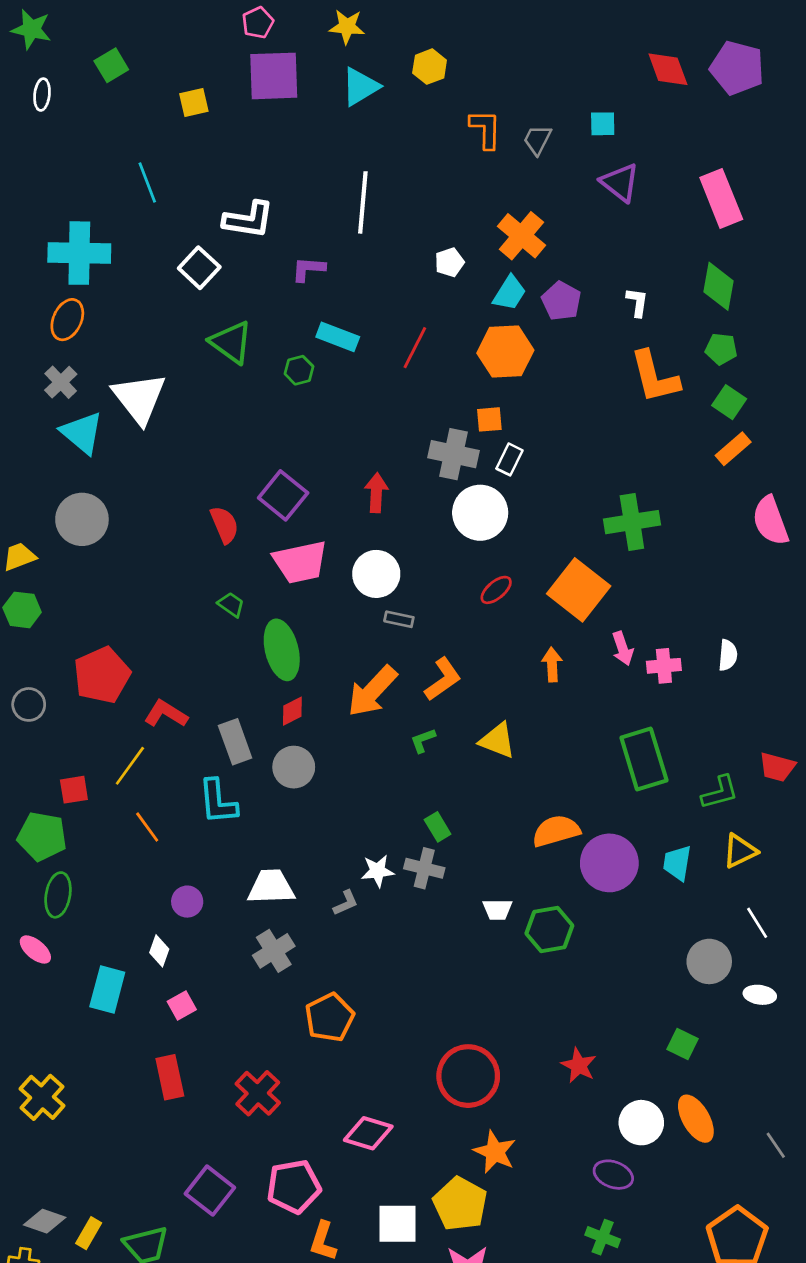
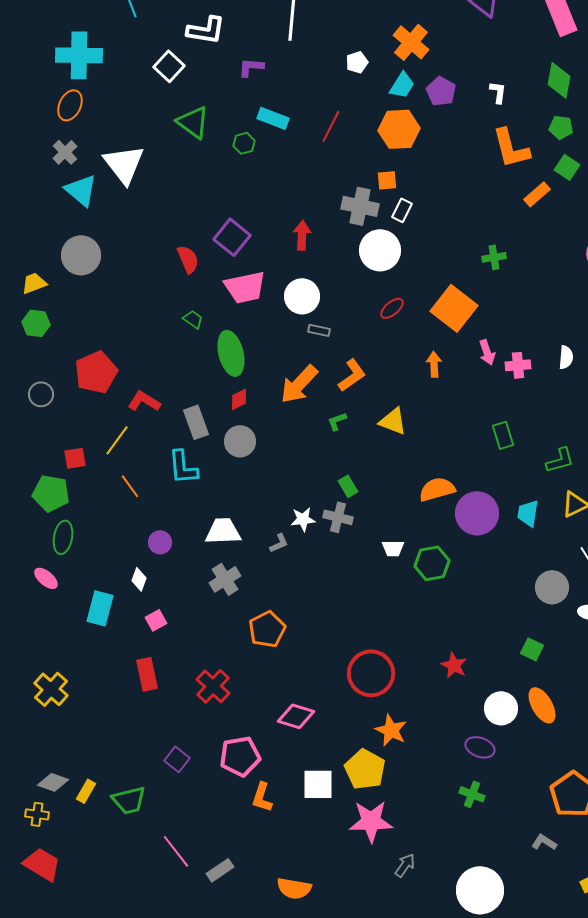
orange rectangle: (733, 449) -> (537, 194), moved
green cross: (632, 522) -> (494, 257), size x0.6
green rectangle: (644, 759) -> (503, 435), size x0.6
purple square: (210, 1191) -> (177, 759), size x0.7

